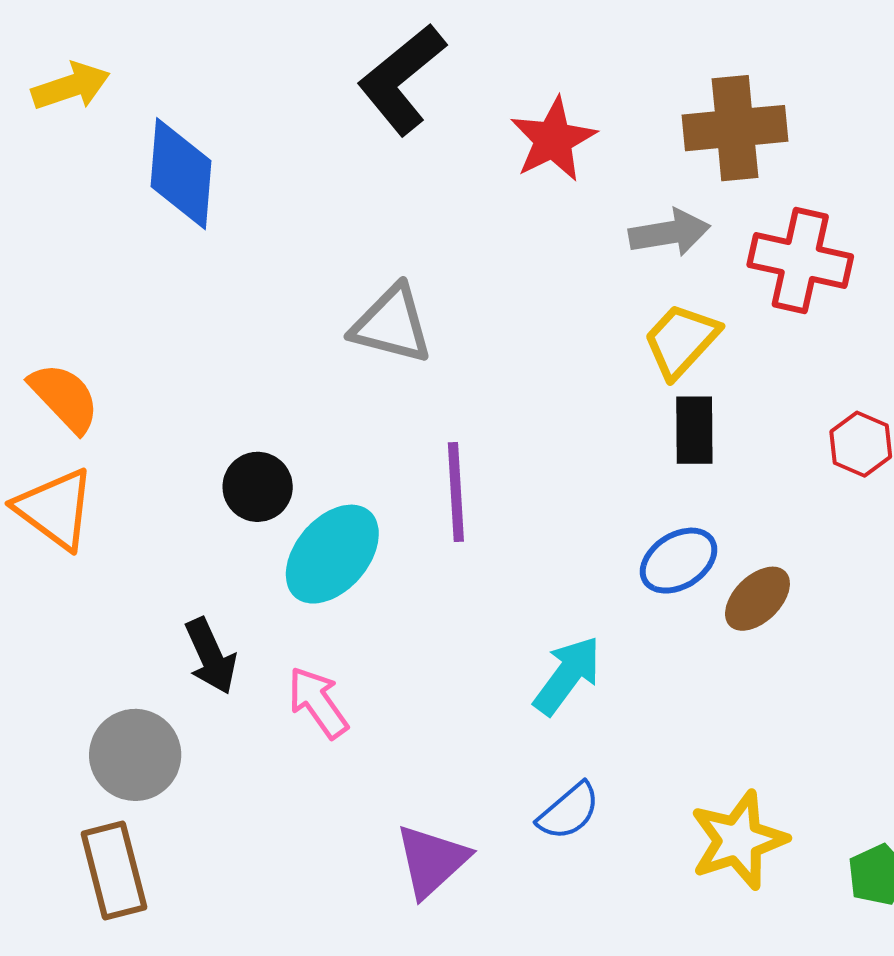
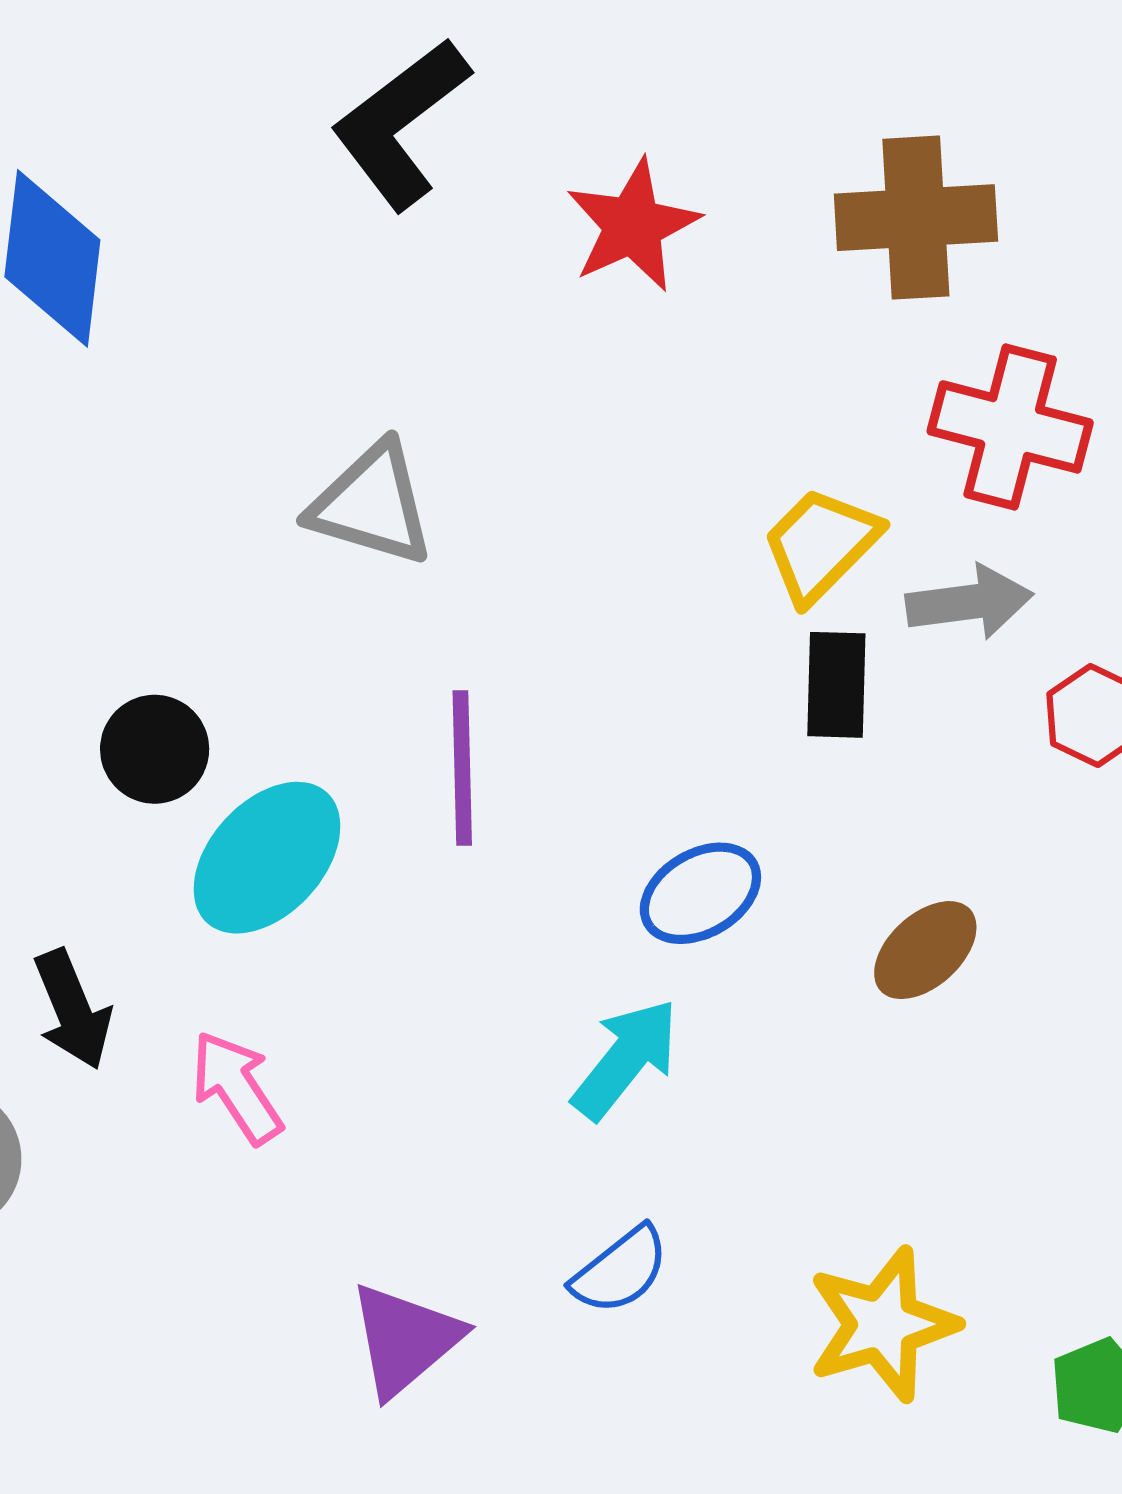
gray arrow: (670, 233) -> (969, 602), moved
blue ellipse: (679, 561) -> (700, 893), moved

